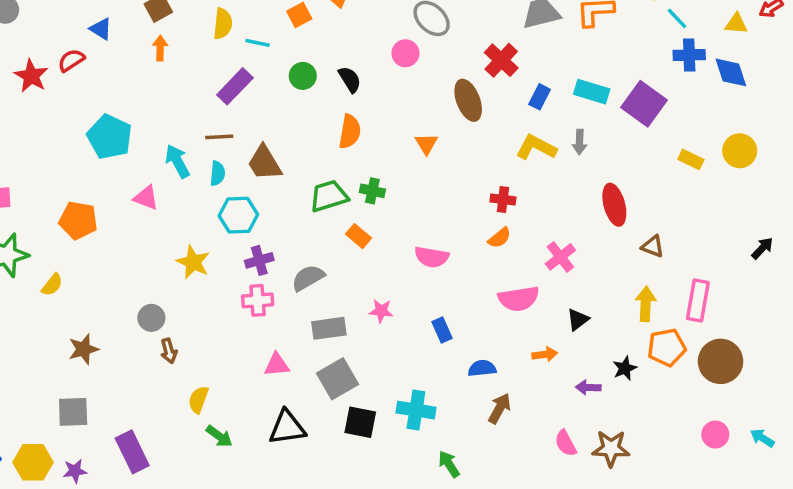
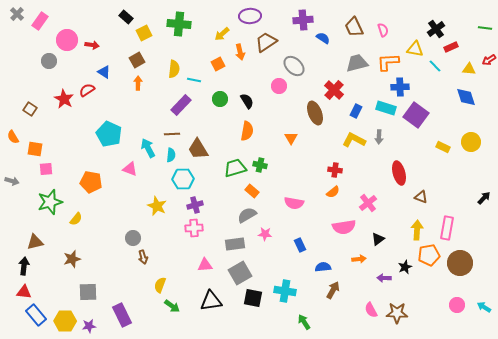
blue cross: (689, 55) -> (400, 87), moved
gray semicircle: (308, 278) -> (247, 215), moved
brown star: (83, 349) -> (72, 259), moved

